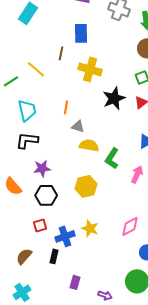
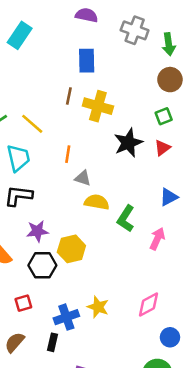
brown line: (61, 53) -> (69, 96), moved
yellow line: (36, 69) -> (32, 124), moved
yellow hexagon: (86, 186) -> (71, 249), moved
red square: (40, 225) -> (23, 303), moved

